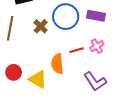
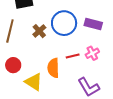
red circle: (14, 72) -> (13, 65), moved

